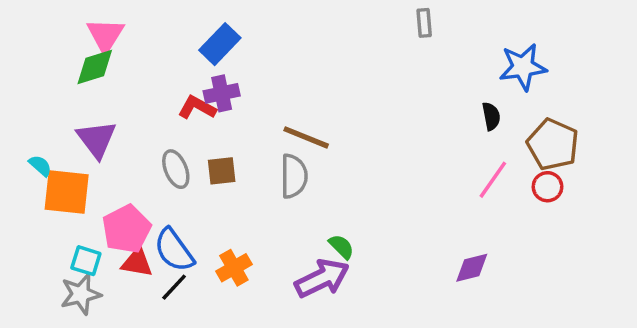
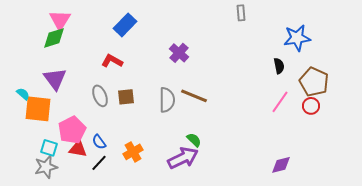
purple cross: (222, 93) -> (179, 53), moved, turned -36
brown line: (306, 137) -> (194, 96), moved
blue semicircle: (174, 250) -> (99, 142), size x0.6
purple diamond: (472, 268) -> (281, 165), moved

